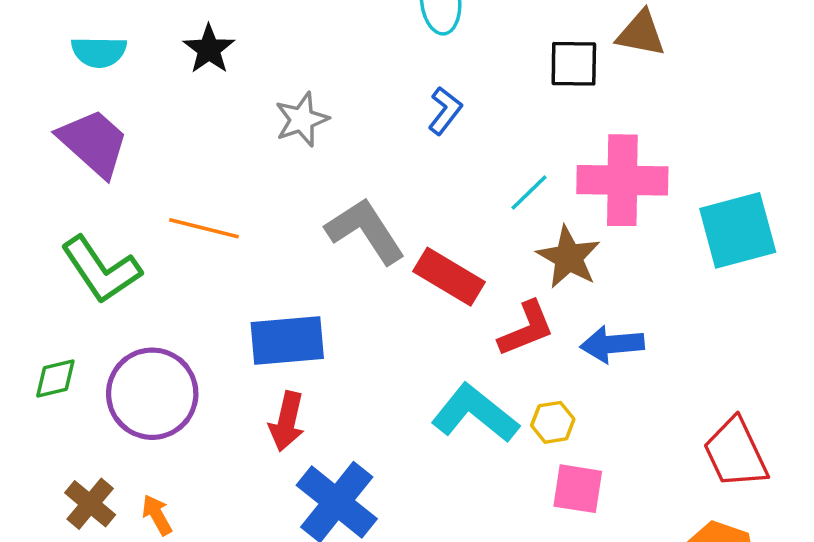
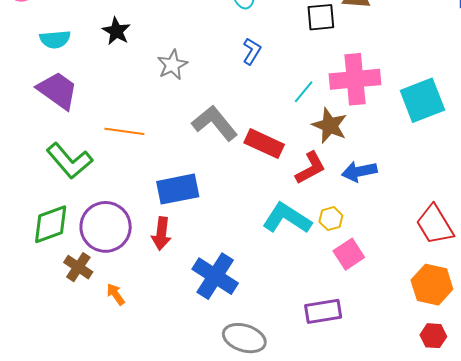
green diamond: (55, 378) -> (51, 224), size x1.6
red arrow: (287, 421) -> (161, 234), moved
pink square: (578, 489) -> (349, 254), turned -36
brown cross: (90, 504) -> (78, 267), moved

